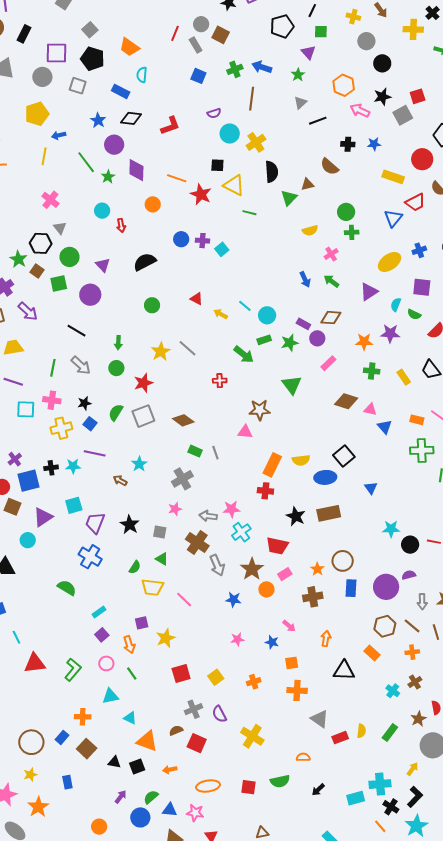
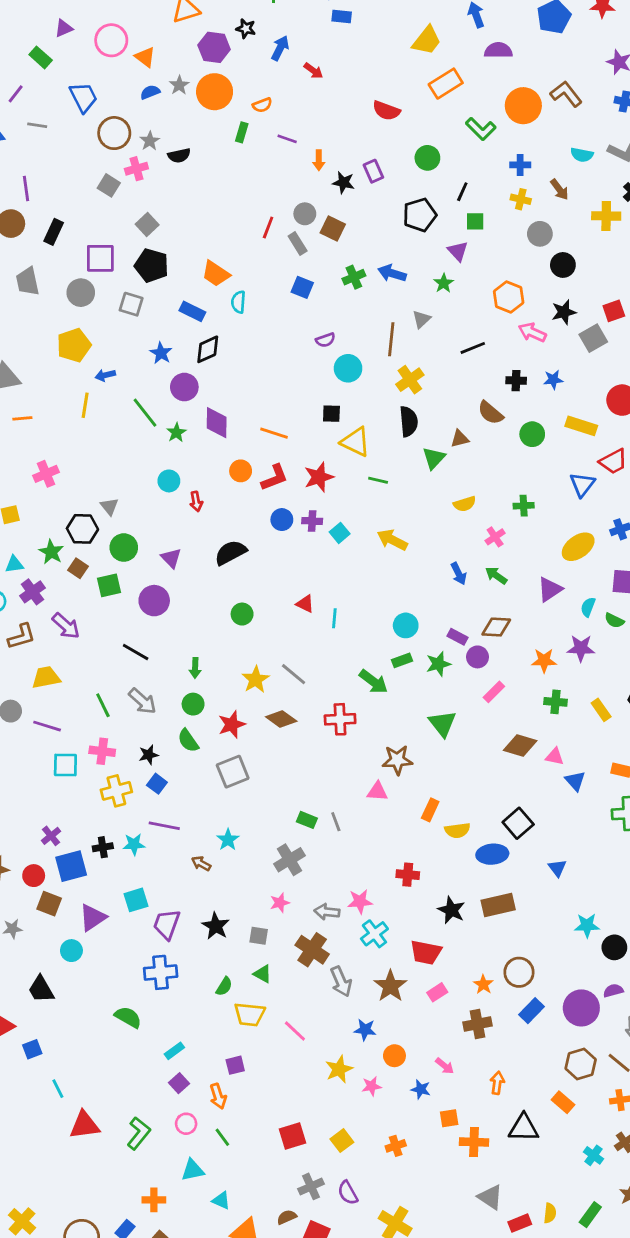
orange trapezoid: (129, 47) -> (216, 274), moved
cyan semicircle: (142, 75) -> (238, 302), moved
brown line: (252, 99) -> (391, 339), moved
gray triangle: (300, 103) -> (421, 319), moved
black diamond: (131, 118) -> (208, 349), turned -30
red L-shape: (170, 126) -> (275, 478), moved
yellow cross: (256, 142) -> (410, 380), moved
red star: (201, 194) -> (319, 477), moved, turned 30
pink cross: (50, 200) -> (46, 474), moved, turned 30
green circle: (346, 212) -> (532, 434), moved
cyan line: (245, 306) -> (334, 618), moved, turned 56
yellow arrow: (221, 314) -> (392, 540), moved, size x1.5
green line: (53, 368) -> (103, 705), turned -36
red cross: (220, 381) -> (340, 719), size x1.5
green semicircle: (116, 412) -> (188, 741), moved, turned -66
brown diamond: (183, 420) -> (281, 719), moved
orange rectangle: (272, 465) -> (430, 810), moved, size x0.7
blue cross: (90, 557) -> (161, 972), turned -35
blue rectangle: (351, 588) -> (532, 1011), turned 42
orange circle: (266, 589) -> (394, 1056), moved
yellow star: (166, 638) -> (339, 1069), moved
orange cross: (297, 690) -> (474, 1142), moved

